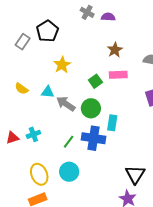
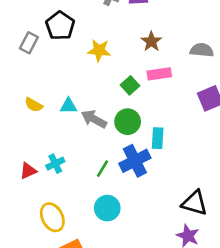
yellow star: (62, 65) -> (99, 50), moved, turned -30
blue cross: (93, 138) -> (135, 161), turned -30
yellow ellipse: (39, 174) -> (52, 217), moved
black triangle: (135, 174) -> (195, 203), turned -40

